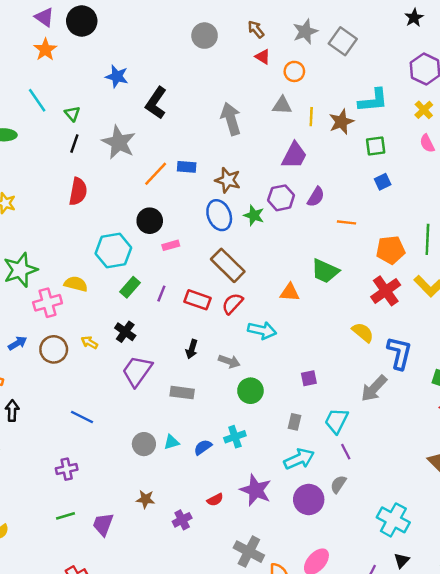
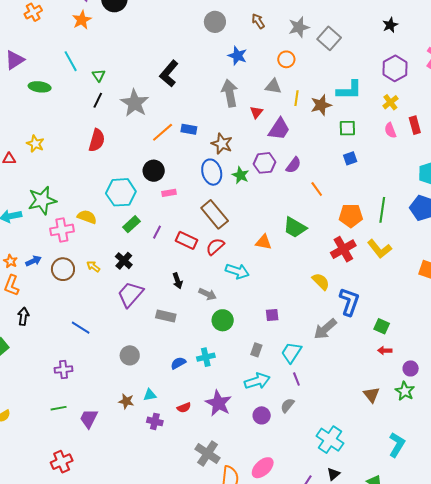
red triangle: (263, 57) -> (256, 112), moved, turned 32
blue star: (117, 76) -> (237, 56), moved
orange line: (347, 222) -> (317, 189), turned 42
black arrow: (192, 349) -> (177, 281), turned -42
cyan triangle: (171, 442) -> (150, 395), moved
purple circle: (309, 499) -> (262, 415), size x0.7
purple cross: (182, 520) -> (155, 421), turned 35

